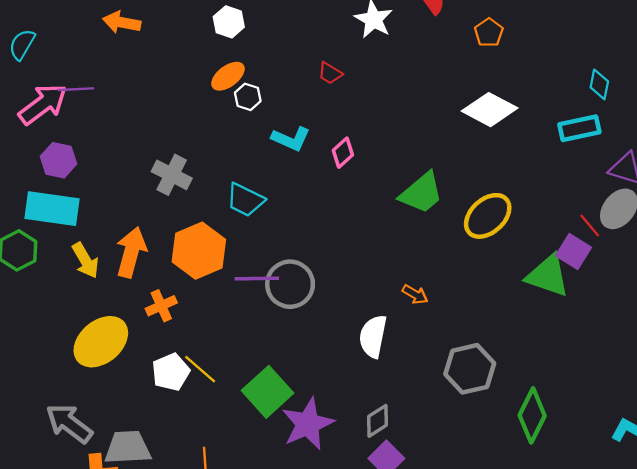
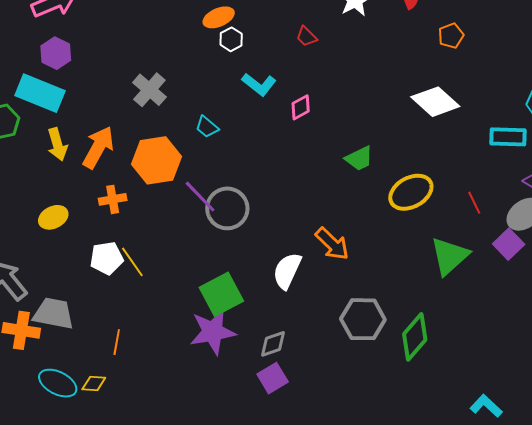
green trapezoid: (421, 193) -> (359, 159), size x0.7
cyan trapezoid: (245, 200) -> (207, 127), size x0.7
red line: (590, 226) -> (474, 203), moved
purple square: (573, 251) -> (509, 244), moved
green triangle: (548, 276) -> (450, 256), turned 45
purple line: (257, 278) -> (200, 197), turned 33
orange arrow: (415, 294) -> (332, 244), size x1.6
yellow ellipse: (101, 342) -> (53, 217), size x0.6
green square: (268, 392) -> (221, 294), moved
green diamond: (532, 415) -> (415, 337), moved

